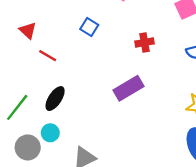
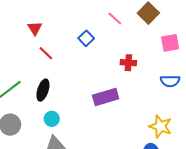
black ellipse: (55, 99) -> (43, 90), turned -30
cyan circle: (50, 133) -> (52, 119), moved

